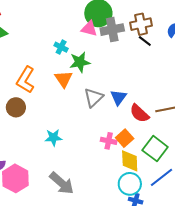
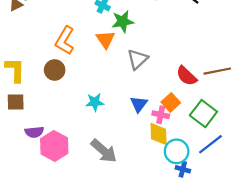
blue triangle: (119, 97) -> (139, 104), moved
pink cross: (109, 141) -> (161, 115), moved
yellow diamond: (130, 161) -> (159, 134), moved

